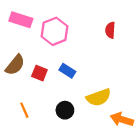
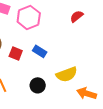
red semicircle: (110, 30) -> (77, 16), turned 48

